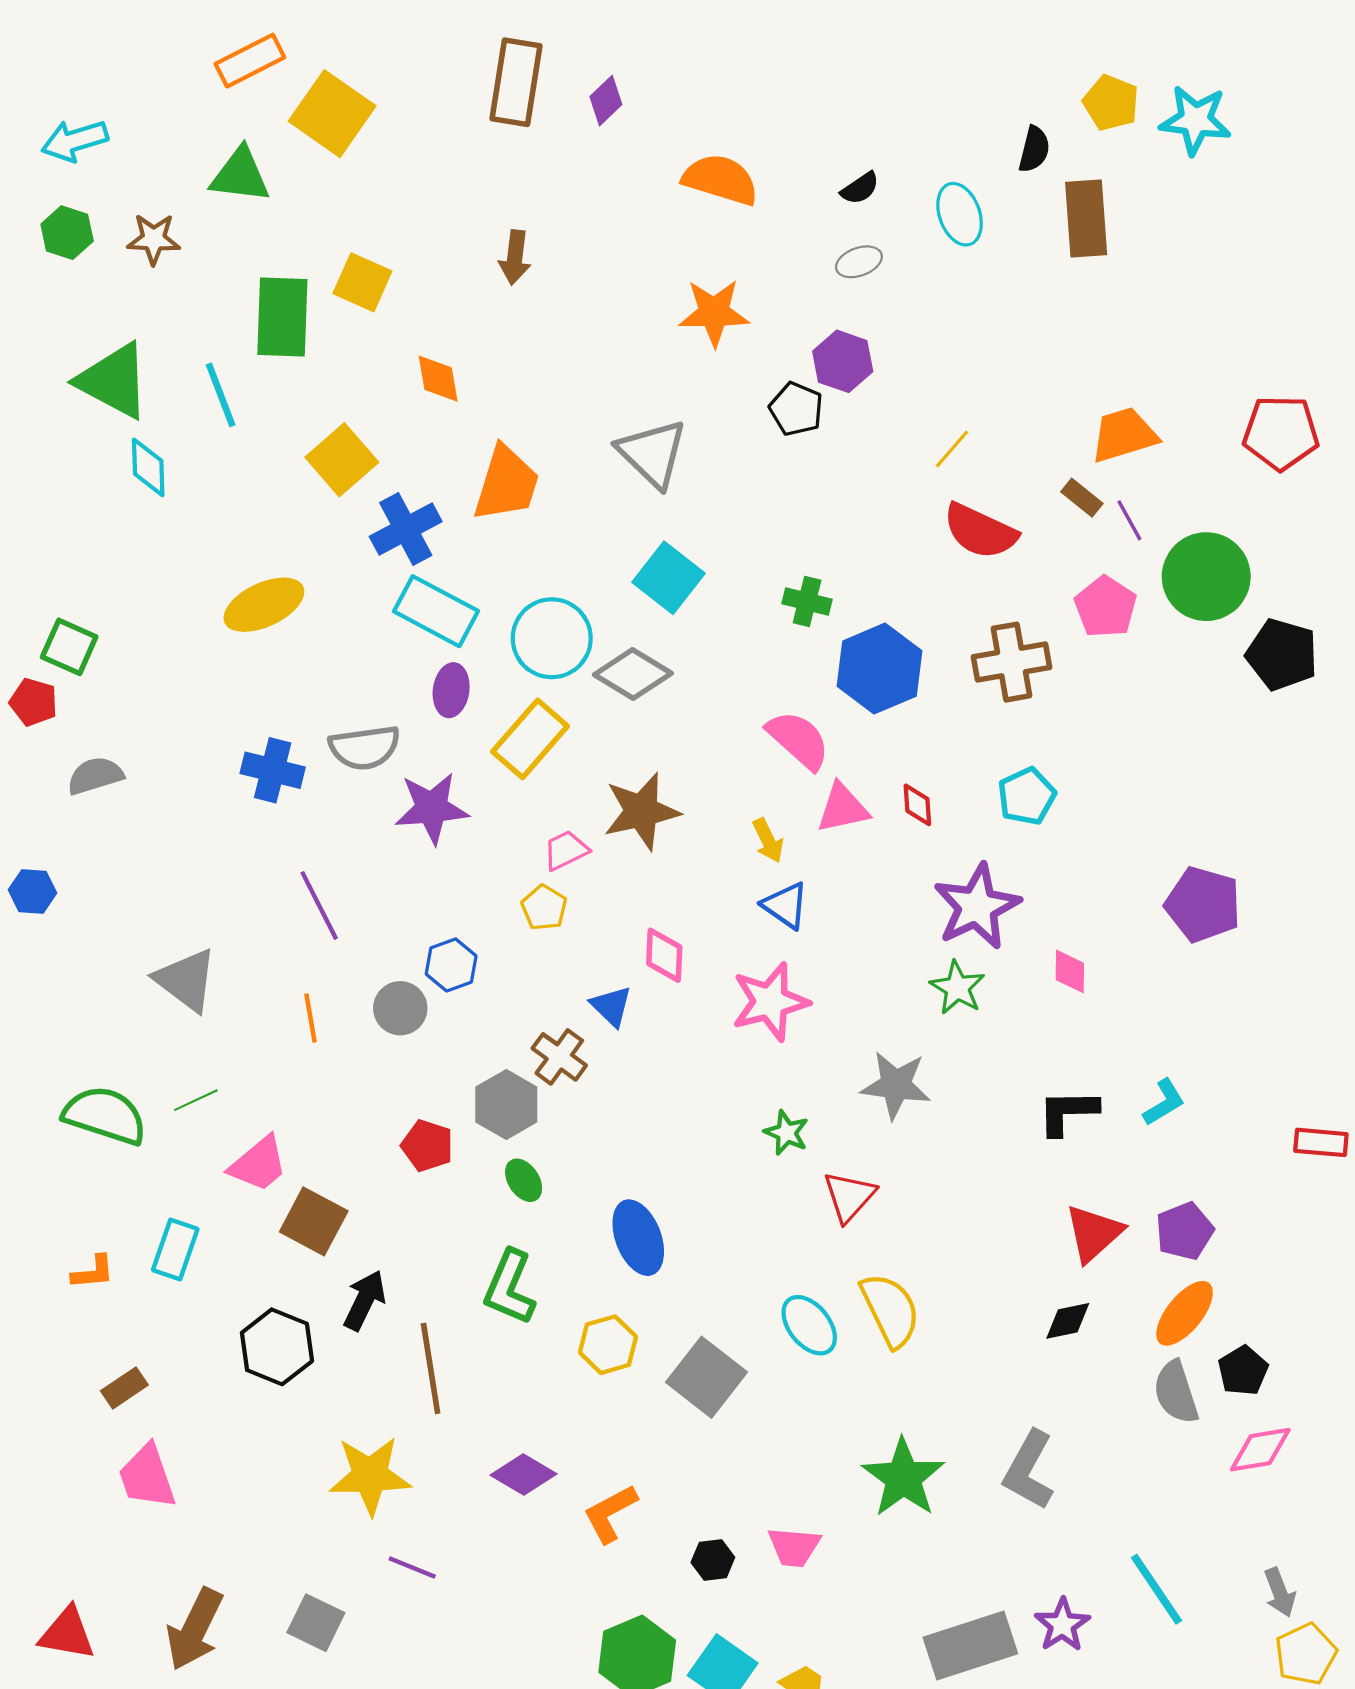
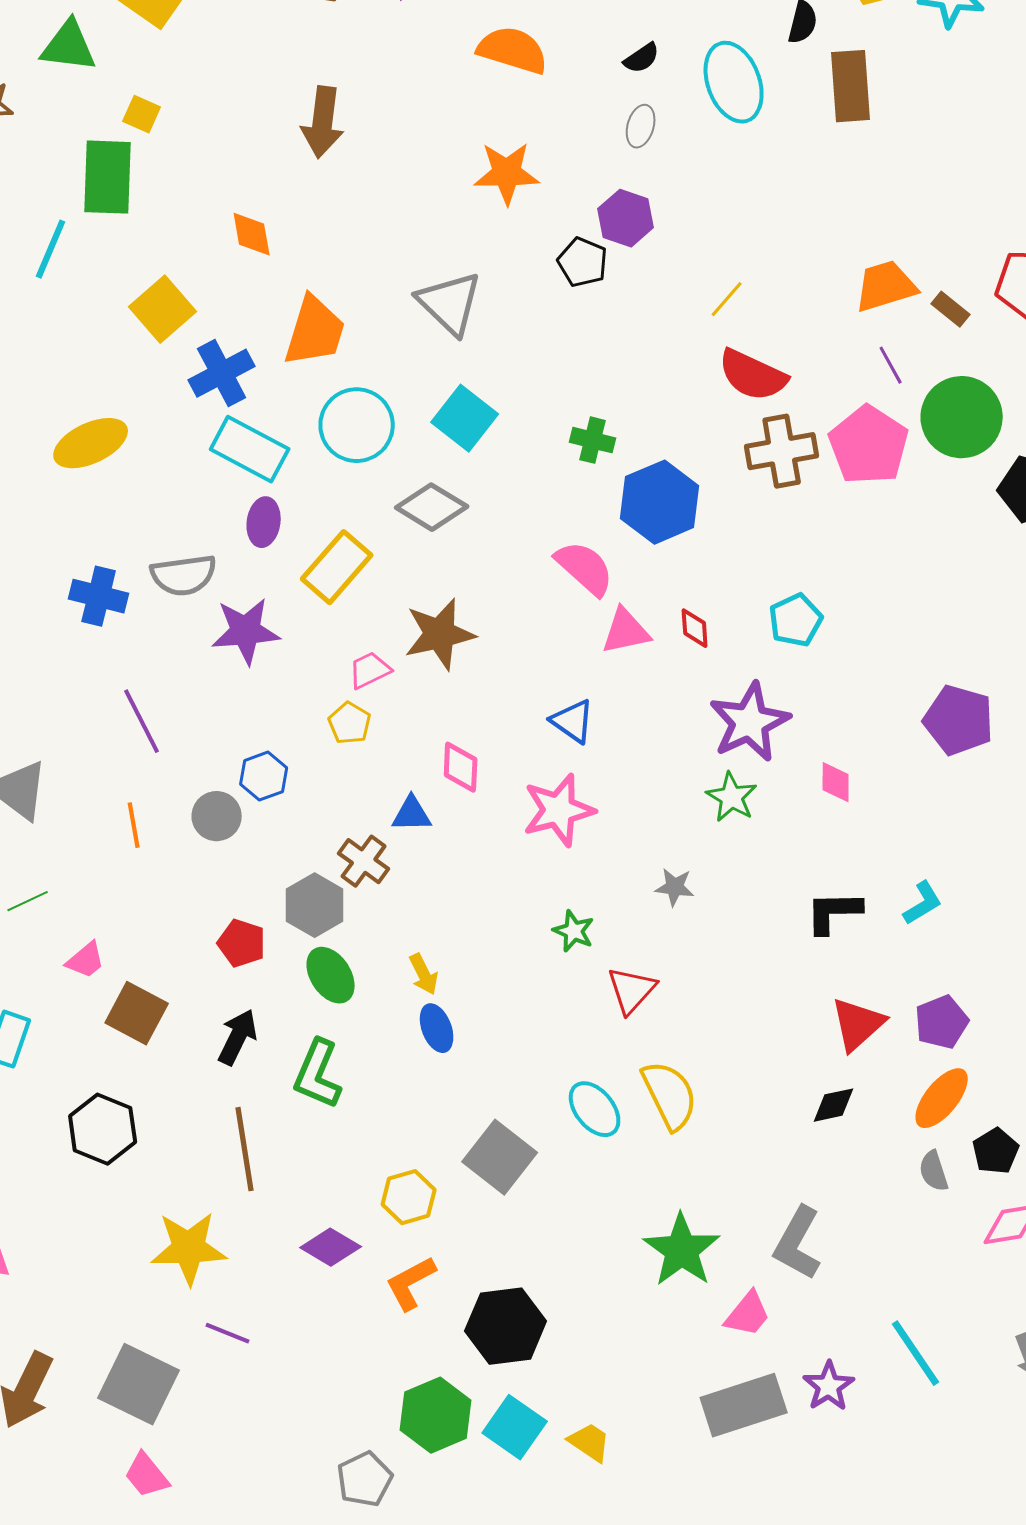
cyan ellipse: (960, 214) -> (734, 82), size x1.4
brown arrow: (515, 257) -> (323, 122), size x1.4
gray ellipse: (859, 262) -> (641, 126), turned -54
yellow square: (362, 282) -> (142, 114), moved, size x0.7
cyan line: (221, 395) -> (51, 249), turned 44
brown rectangle: (1082, 498) -> (951, 309), moved
pink pentagon: (1106, 607) -> (869, 445), size x1.4
cyan circle: (552, 638) -> (357, 425), moved
brown cross: (1011, 662) -> (782, 451), moved
yellow arrow: (768, 841) -> (424, 974), moved
blue triangle: (611, 1006) -> (412, 814), turned -45
gray star: (896, 1085) -> (675, 887), size x0.6
pink trapezoid: (259, 1164) -> (86, 960), size x0.7
green ellipse: (524, 1180) -> (331, 975), size x1.4
blue ellipse: (638, 1238) -> (437, 1028), size x0.7
black arrow: (365, 1300) -> (238, 1037), moved
yellow hexagon: (608, 1345) -> (409, 1197), moved
gray semicircle: (1176, 1392) -> (934, 1171), size x0.7
pink trapezoid: (794, 1547) -> (748, 1314), moved, turned -56
black hexagon: (713, 1560) -> (506, 1326), size x2.0
gray square: (316, 1623) -> (139, 1384), size x1.5

